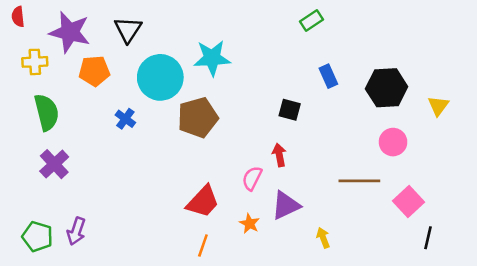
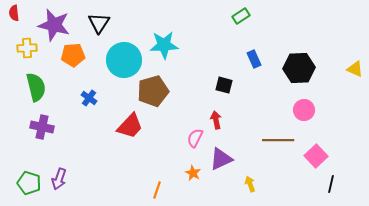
yellow triangle: (438, 106) -> (355, 69), moved, turned -42
blue cross: (125, 119) -> (89, 98), moved
purple cross: (54, 164) -> (42, 127), turned -35
red trapezoid: (203, 202) -> (130, 126), moved

